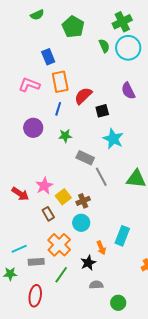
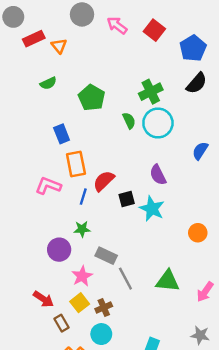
pink L-shape: (29, 85) -> (48, 186), moved
blue line: (58, 109) -> (83, 197), moved
purple circle: (33, 128) -> (59, 250), moved
cyan star: (113, 139) -> (152, 209), moved
pink star: (44, 186) -> (82, 276), moved
red arrow: (20, 194) -> (43, 299), moved

